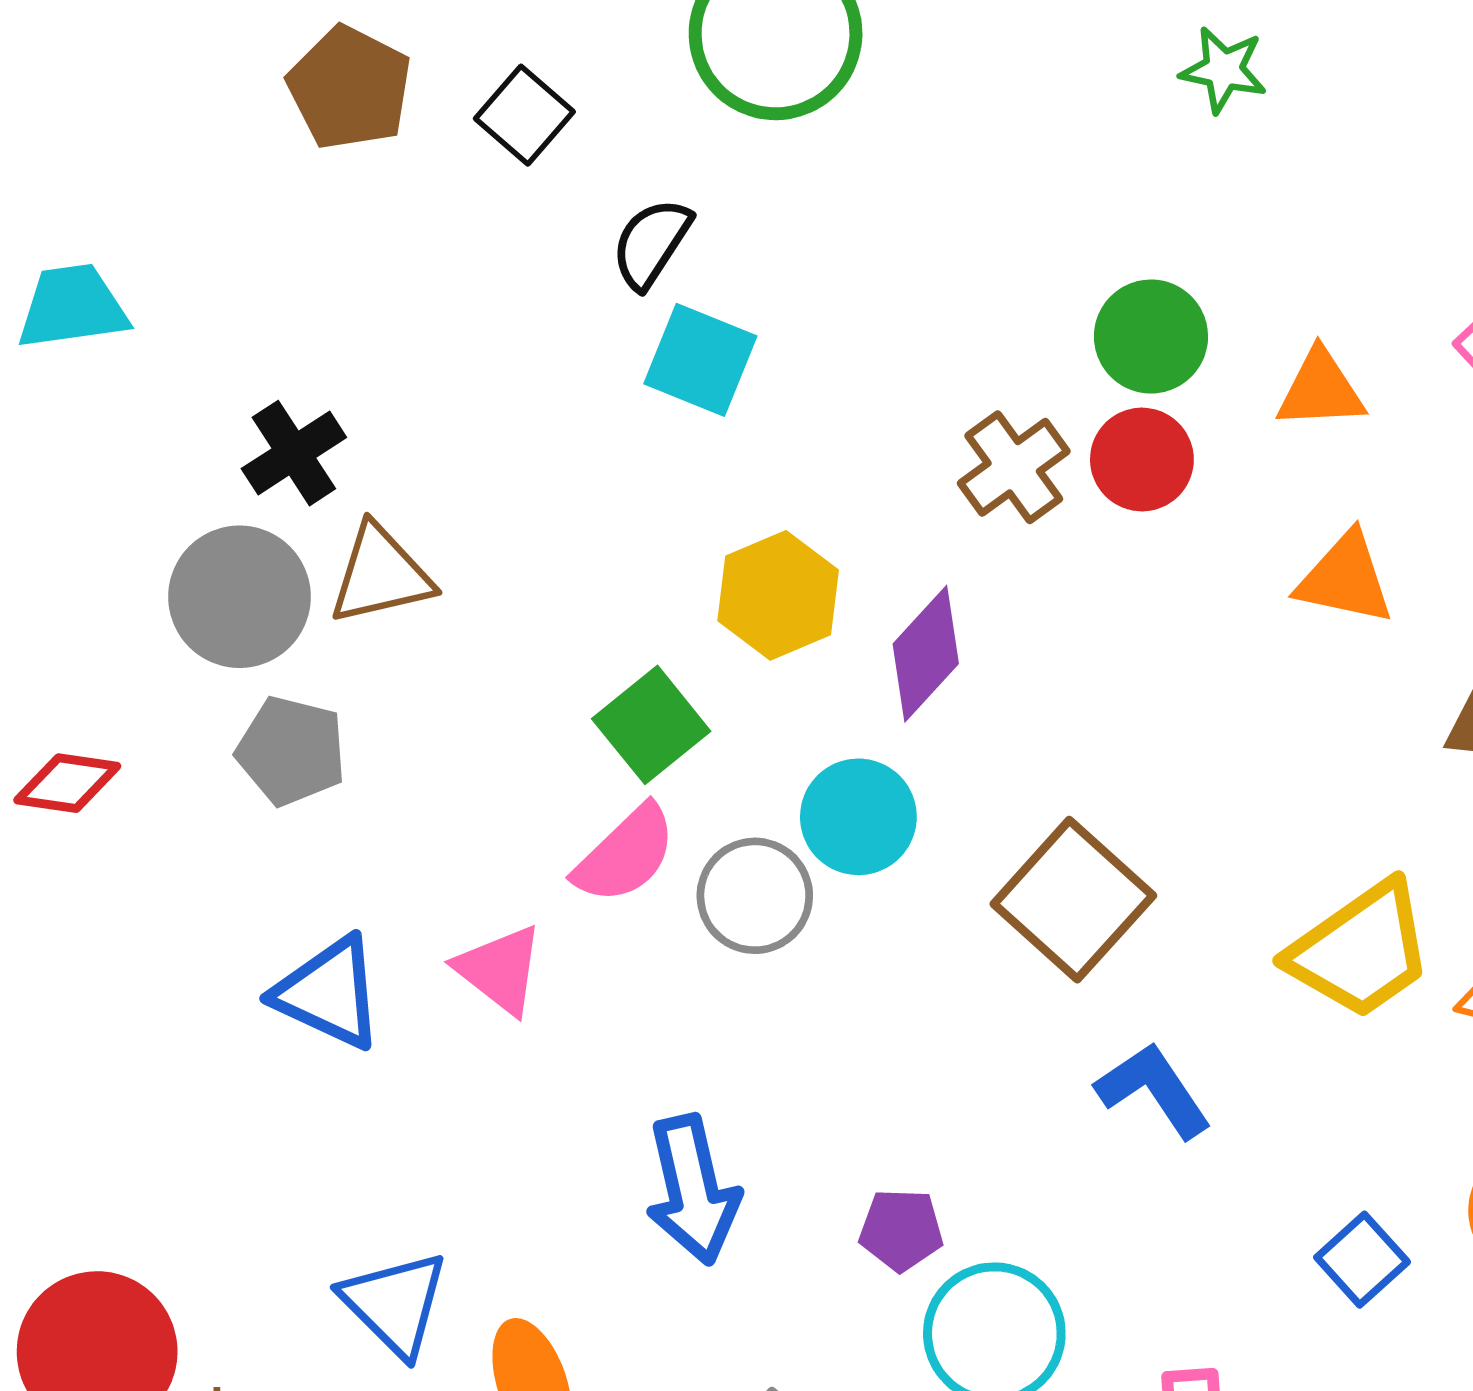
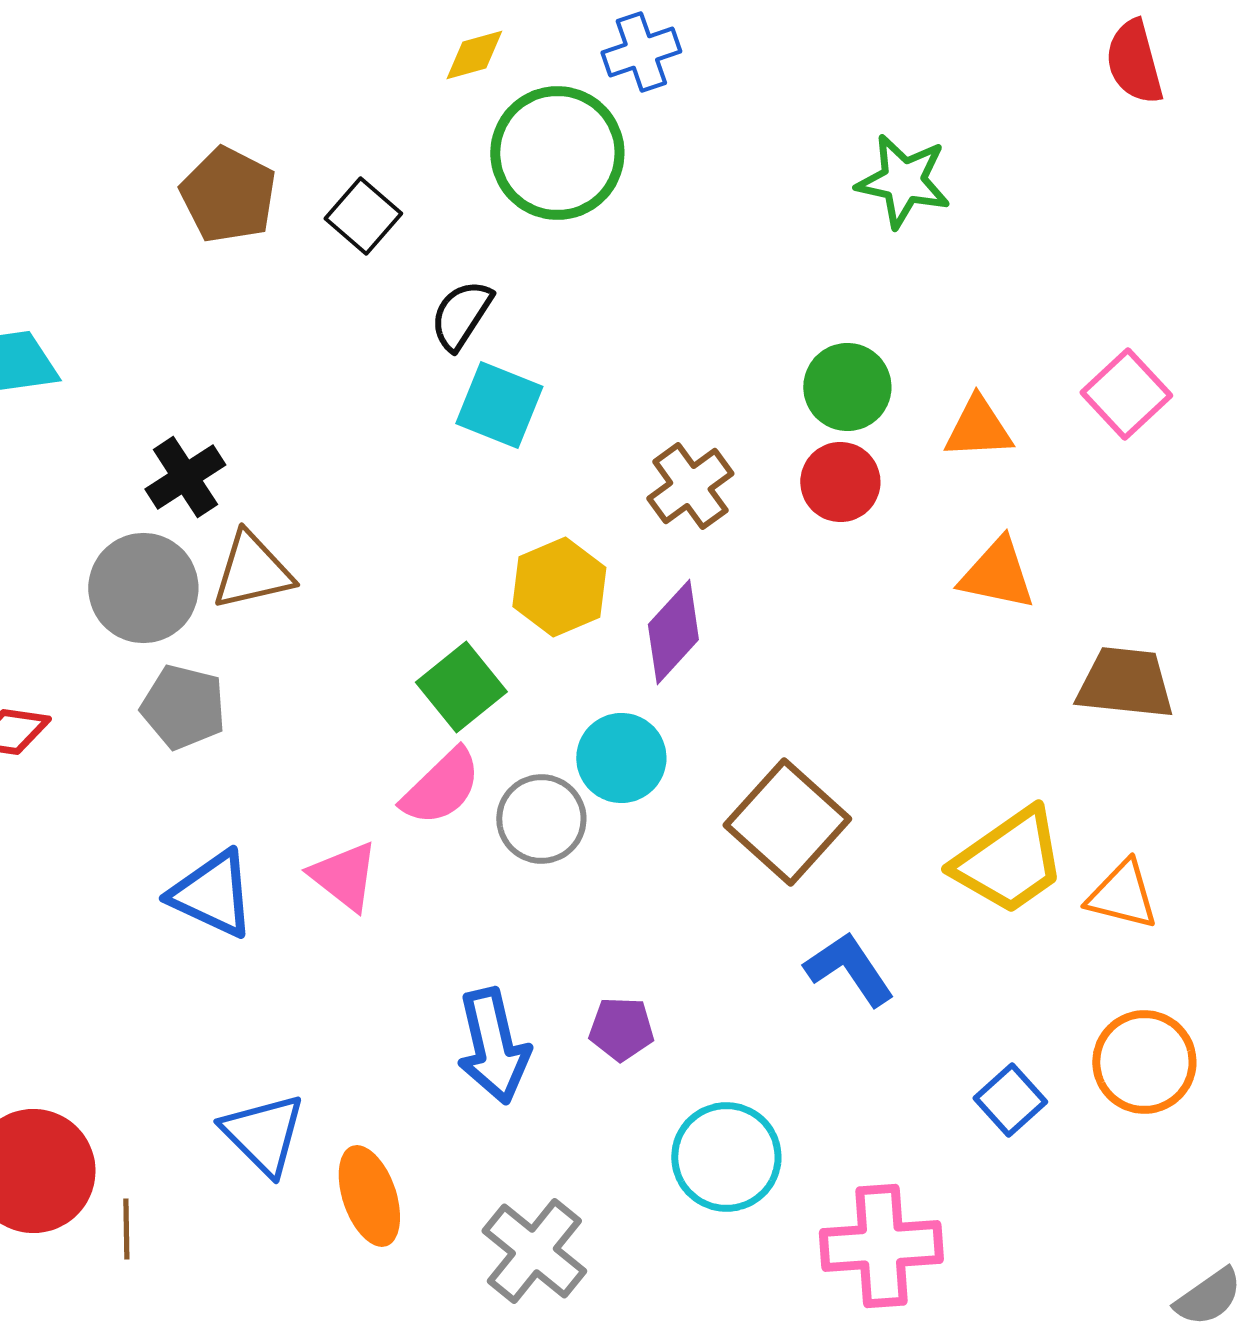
green star: (1223, 70) -> (903, 181), size x1.4
brown cross: (1014, 467) -> (690, 486), moved
purple pentagon: (901, 1230) -> (621, 1029), moved

